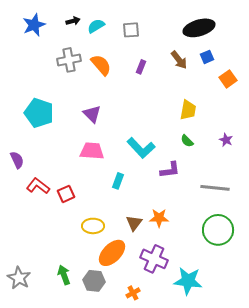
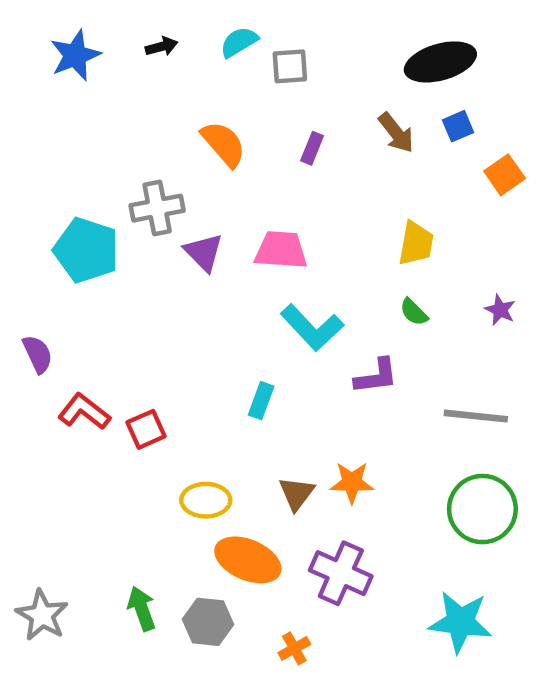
cyan semicircle: (96, 26) -> (239, 42), moved
gray cross: (69, 60) -> (157, 208), moved
pink trapezoid: (92, 151) -> (281, 250), moved
orange ellipse: (112, 253) -> (248, 560), turned 68
cyan star: (188, 281) -> (460, 622), moved

